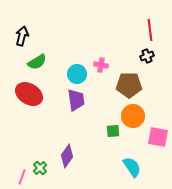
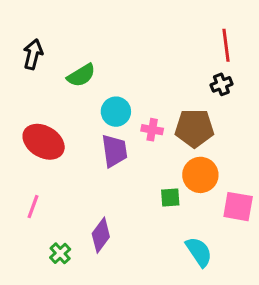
green semicircle: (37, 62) -> (81, 75), moved
pink cross: (101, 65) -> (152, 130), moved
pink line: (22, 177) -> (33, 207), moved

